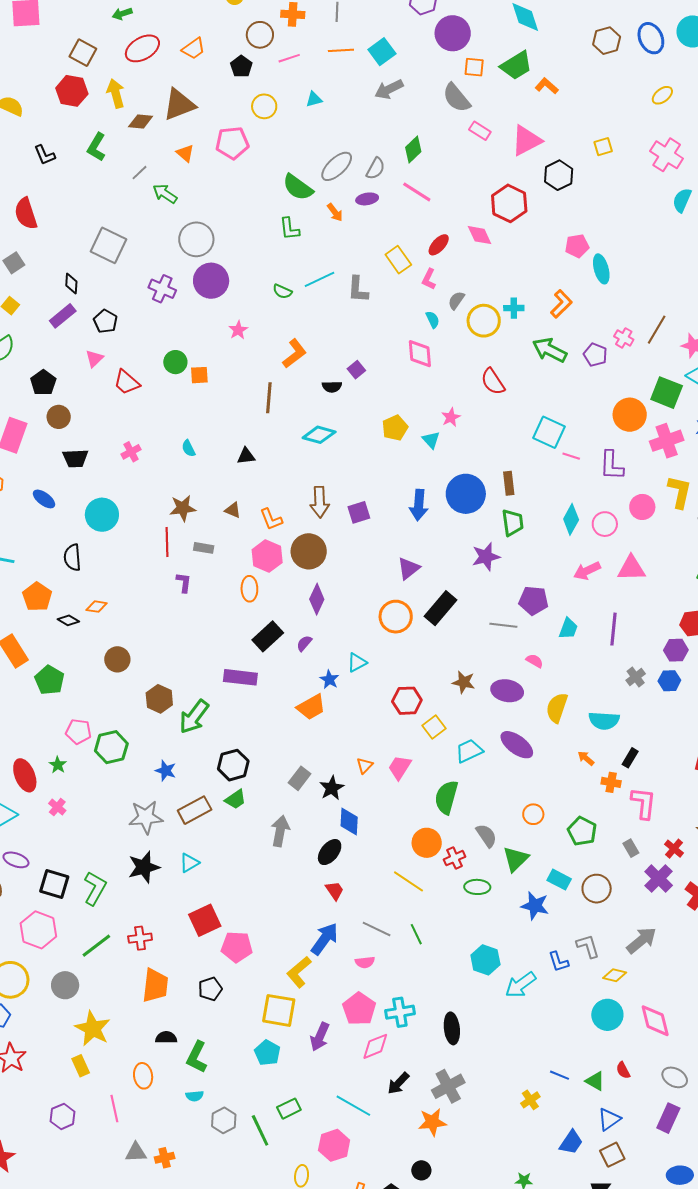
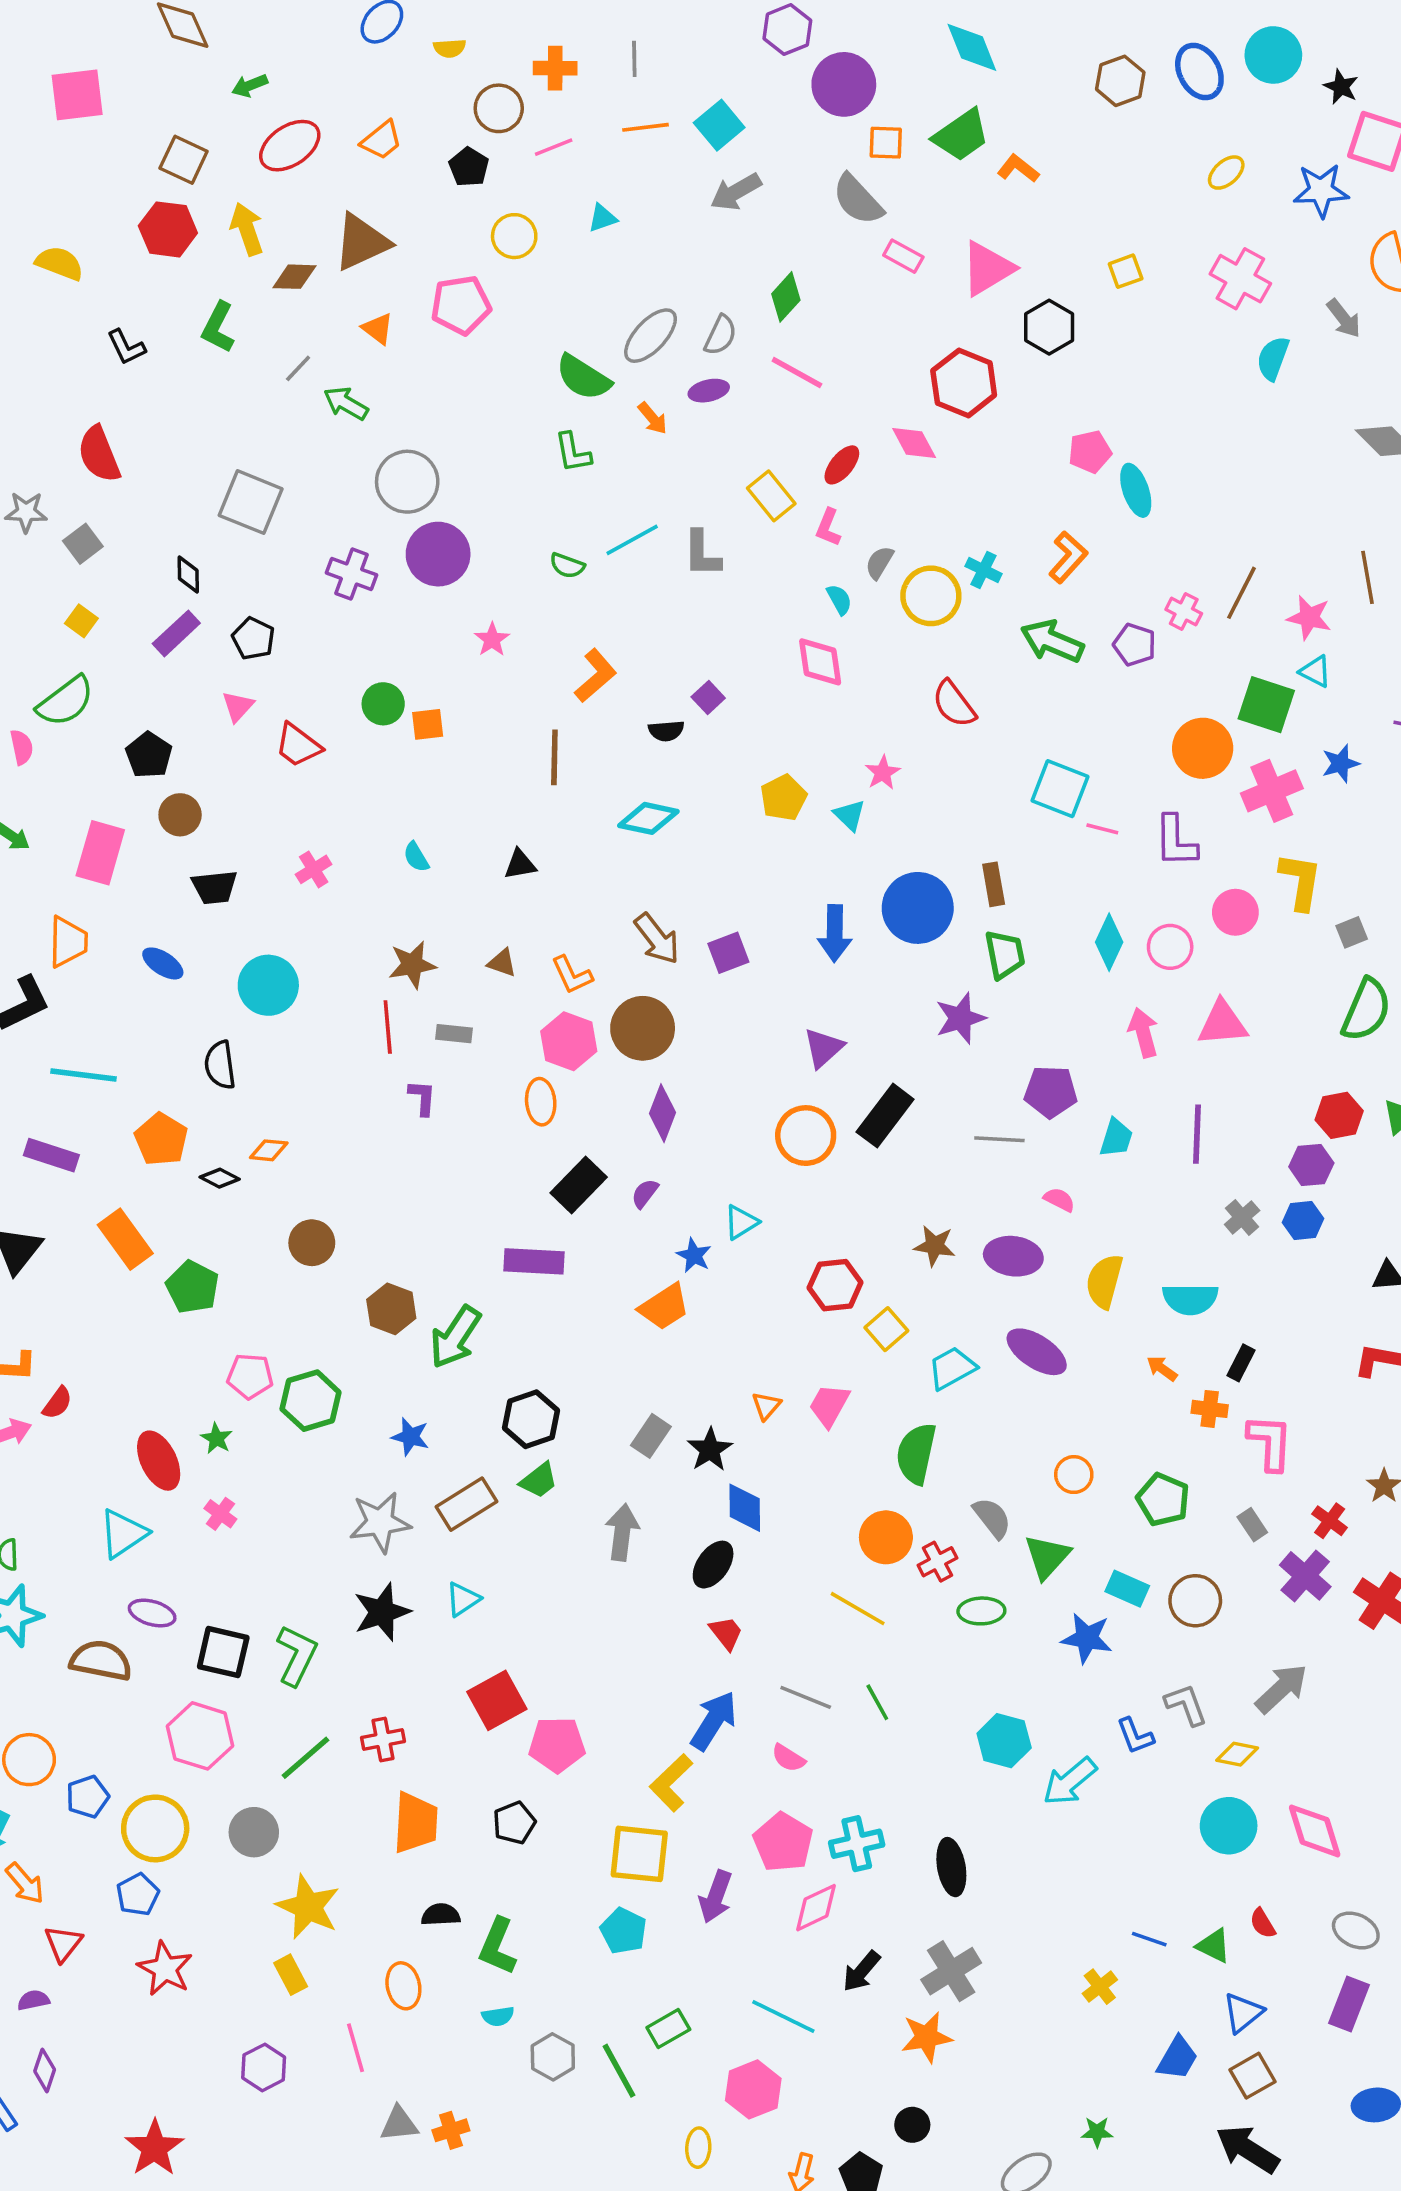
cyan cross: (514, 308) -> (983, 570), turned 30
brown arrow: (320, 502) -> (657, 939), turned -32
pink arrow: (587, 571) -> (1143, 1033), turned 104
pink semicircle: (365, 962) -> (788, 1758), turned 42

